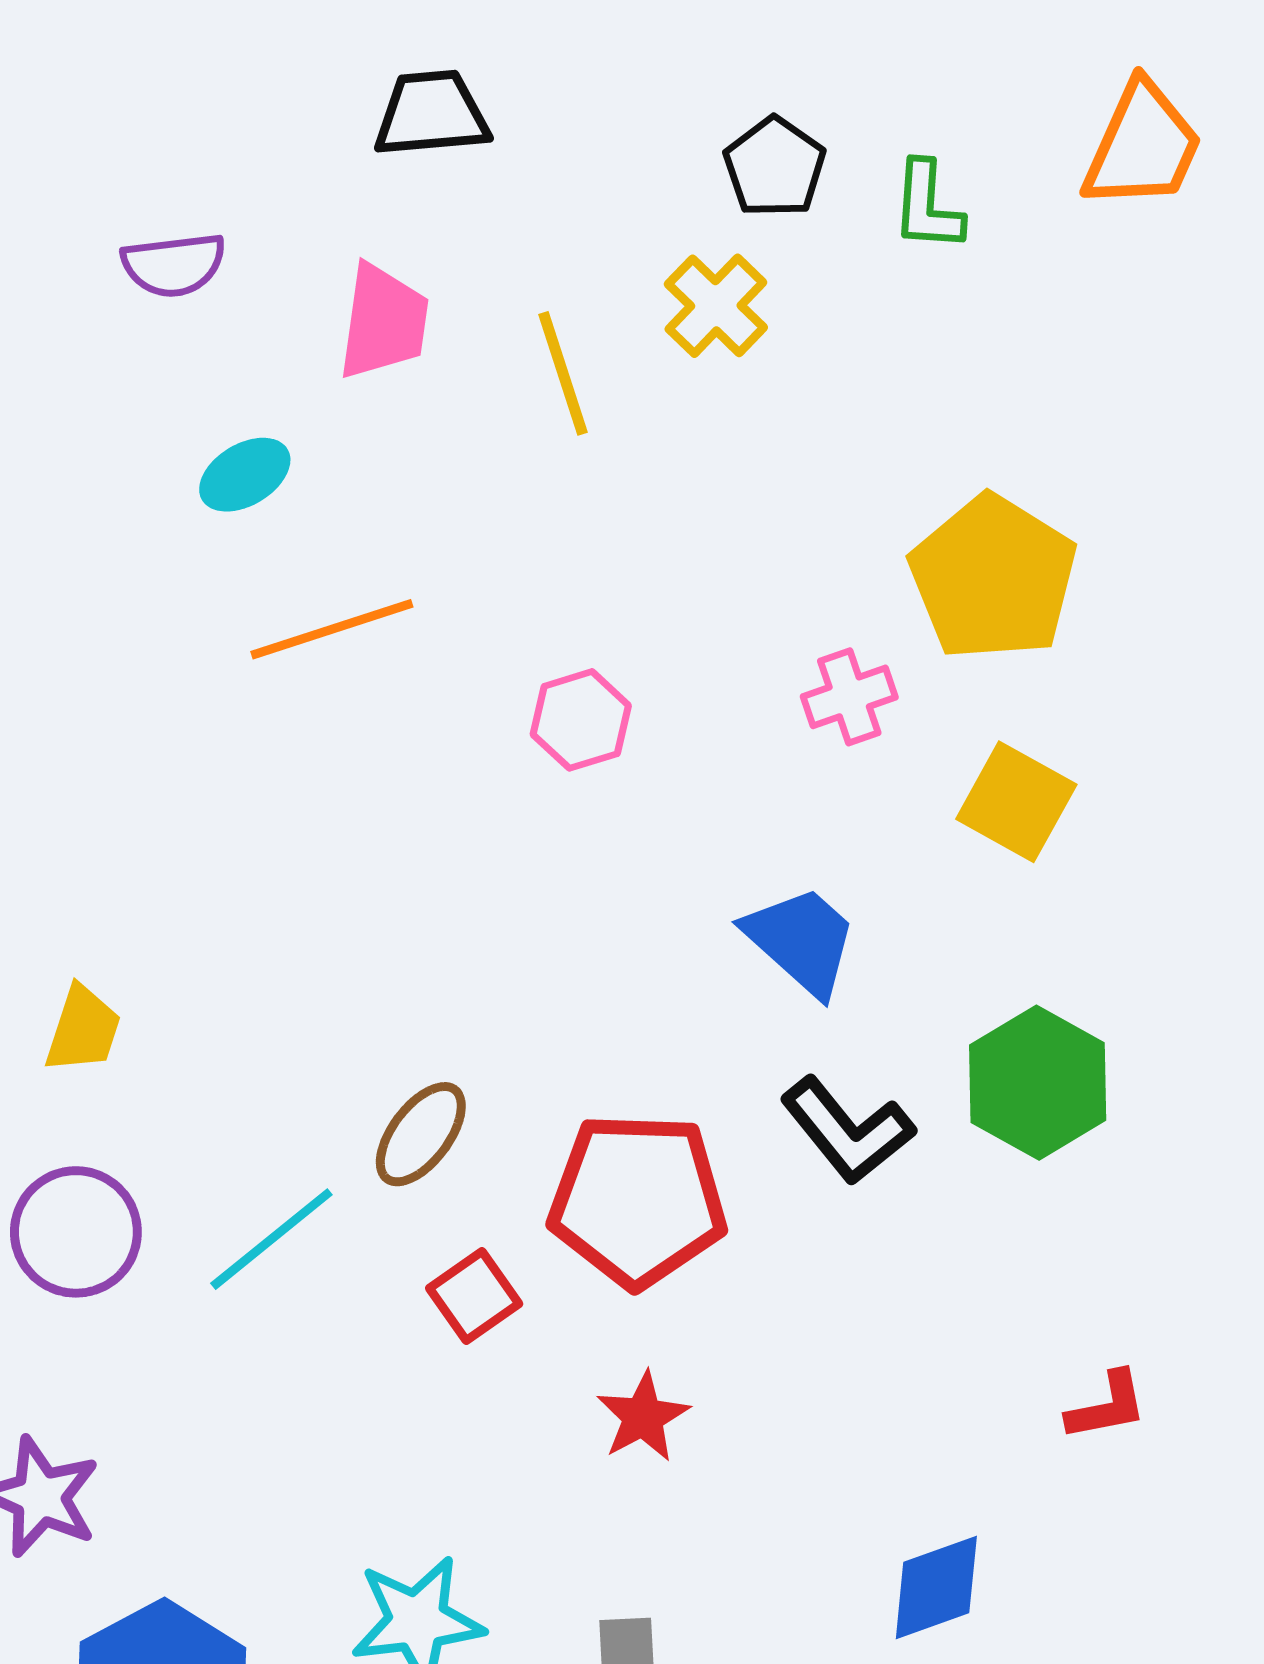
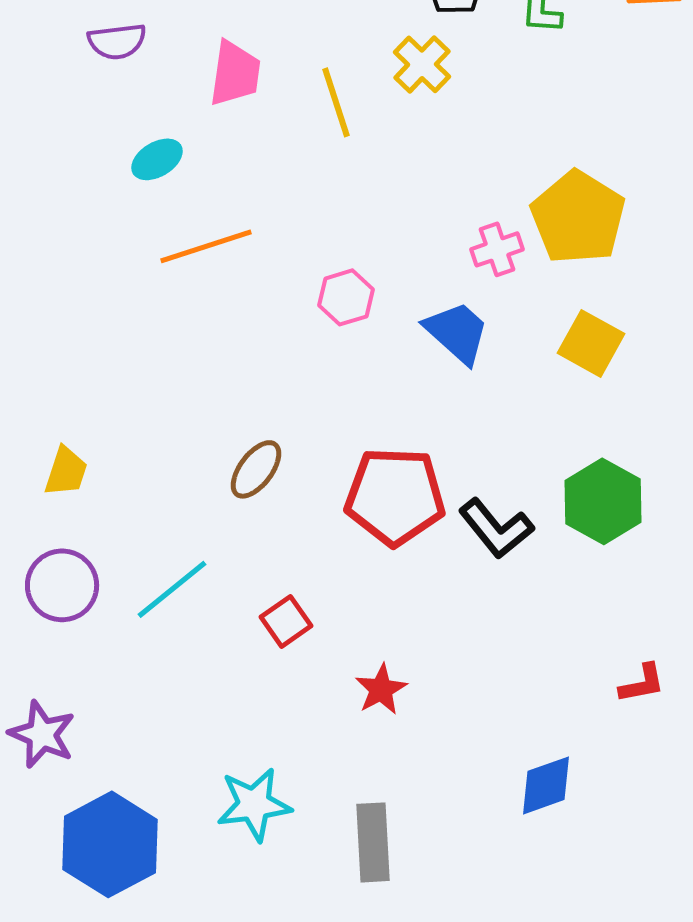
pink cross: (849, 697) -> (497, 249), moved
blue trapezoid: (801, 940) -> (457, 332), moved
brown ellipse: (421, 1134) -> (256, 469), moved
red pentagon: (638, 1200) -> (395, 496), moved

